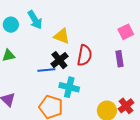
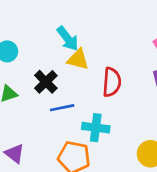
cyan arrow: (35, 20) -> (68, 39), moved
black cross: (59, 60) -> (46, 82), moved

